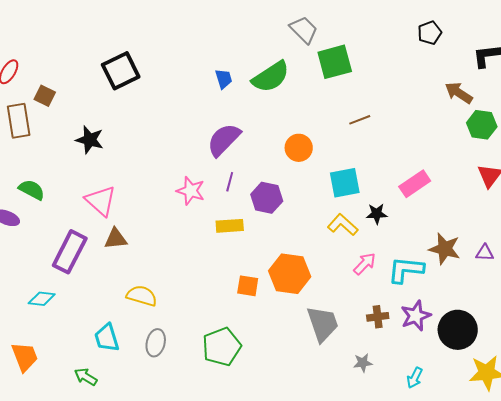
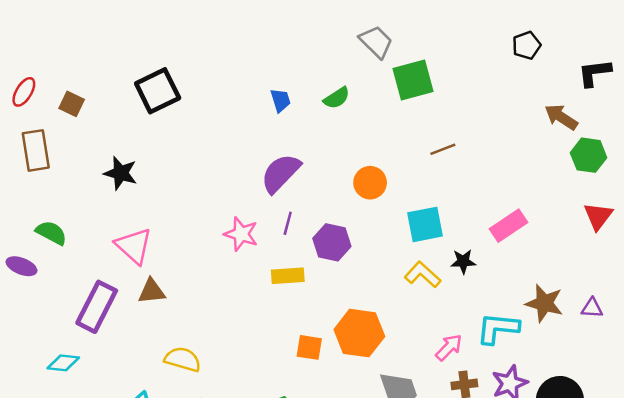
green semicircle: (271, 77) -> (337, 98), size x0.6
brown square: (45, 96) -> (72, 104), moved
pink arrow: (365, 264) -> (449, 347), moved

